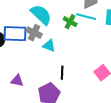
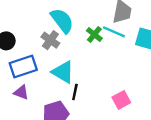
blue rectangle: (15, 34) -> (23, 66), moved, turned -30
cyan triangle: (49, 46) -> (63, 72), moved, size x1.5

